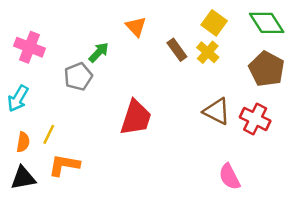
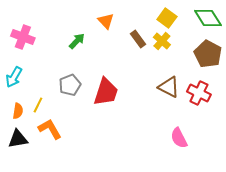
gray pentagon: (78, 77) -> (70, 85), moved
orange L-shape: (64, 165) -> (50, 129), turned 50

